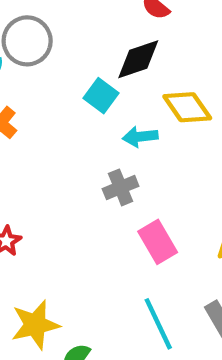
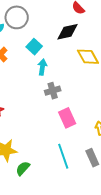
cyan square: (101, 96) -> (34, 47), moved
cyan arrow: (140, 137) -> (42, 67), moved, turned 98

